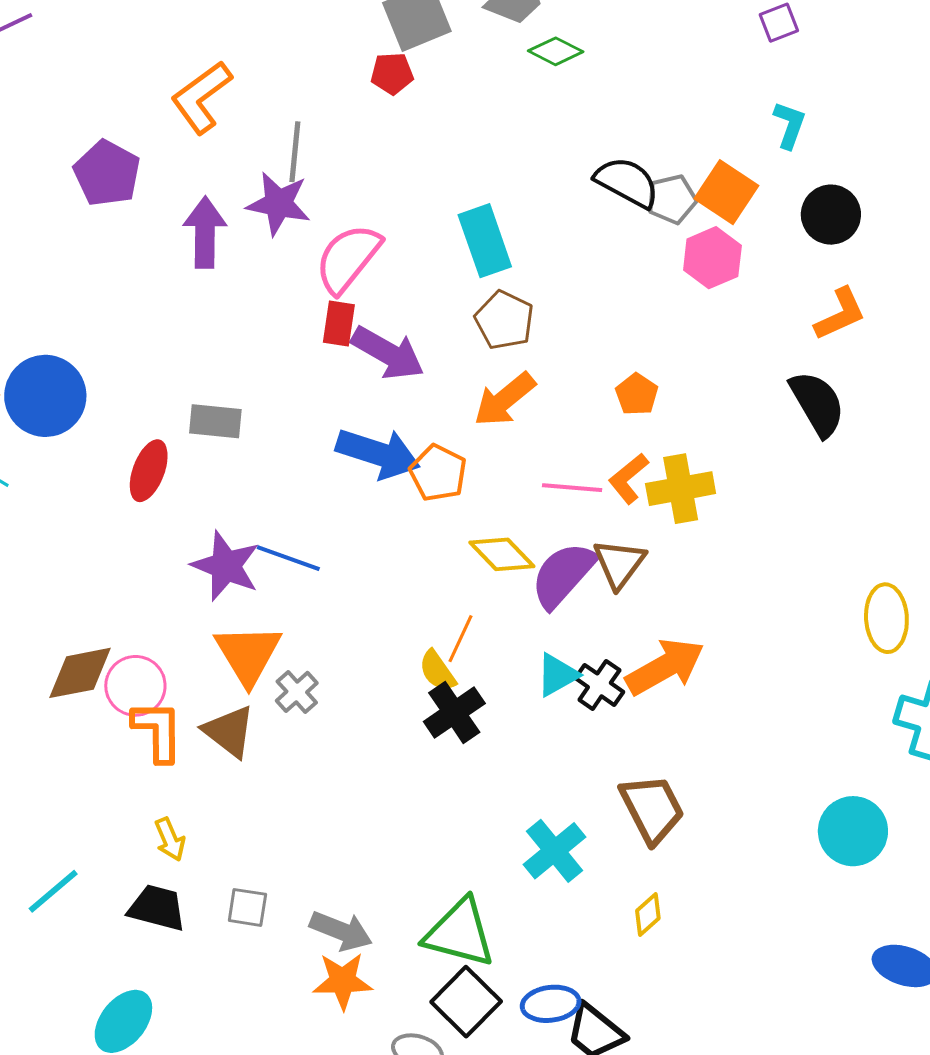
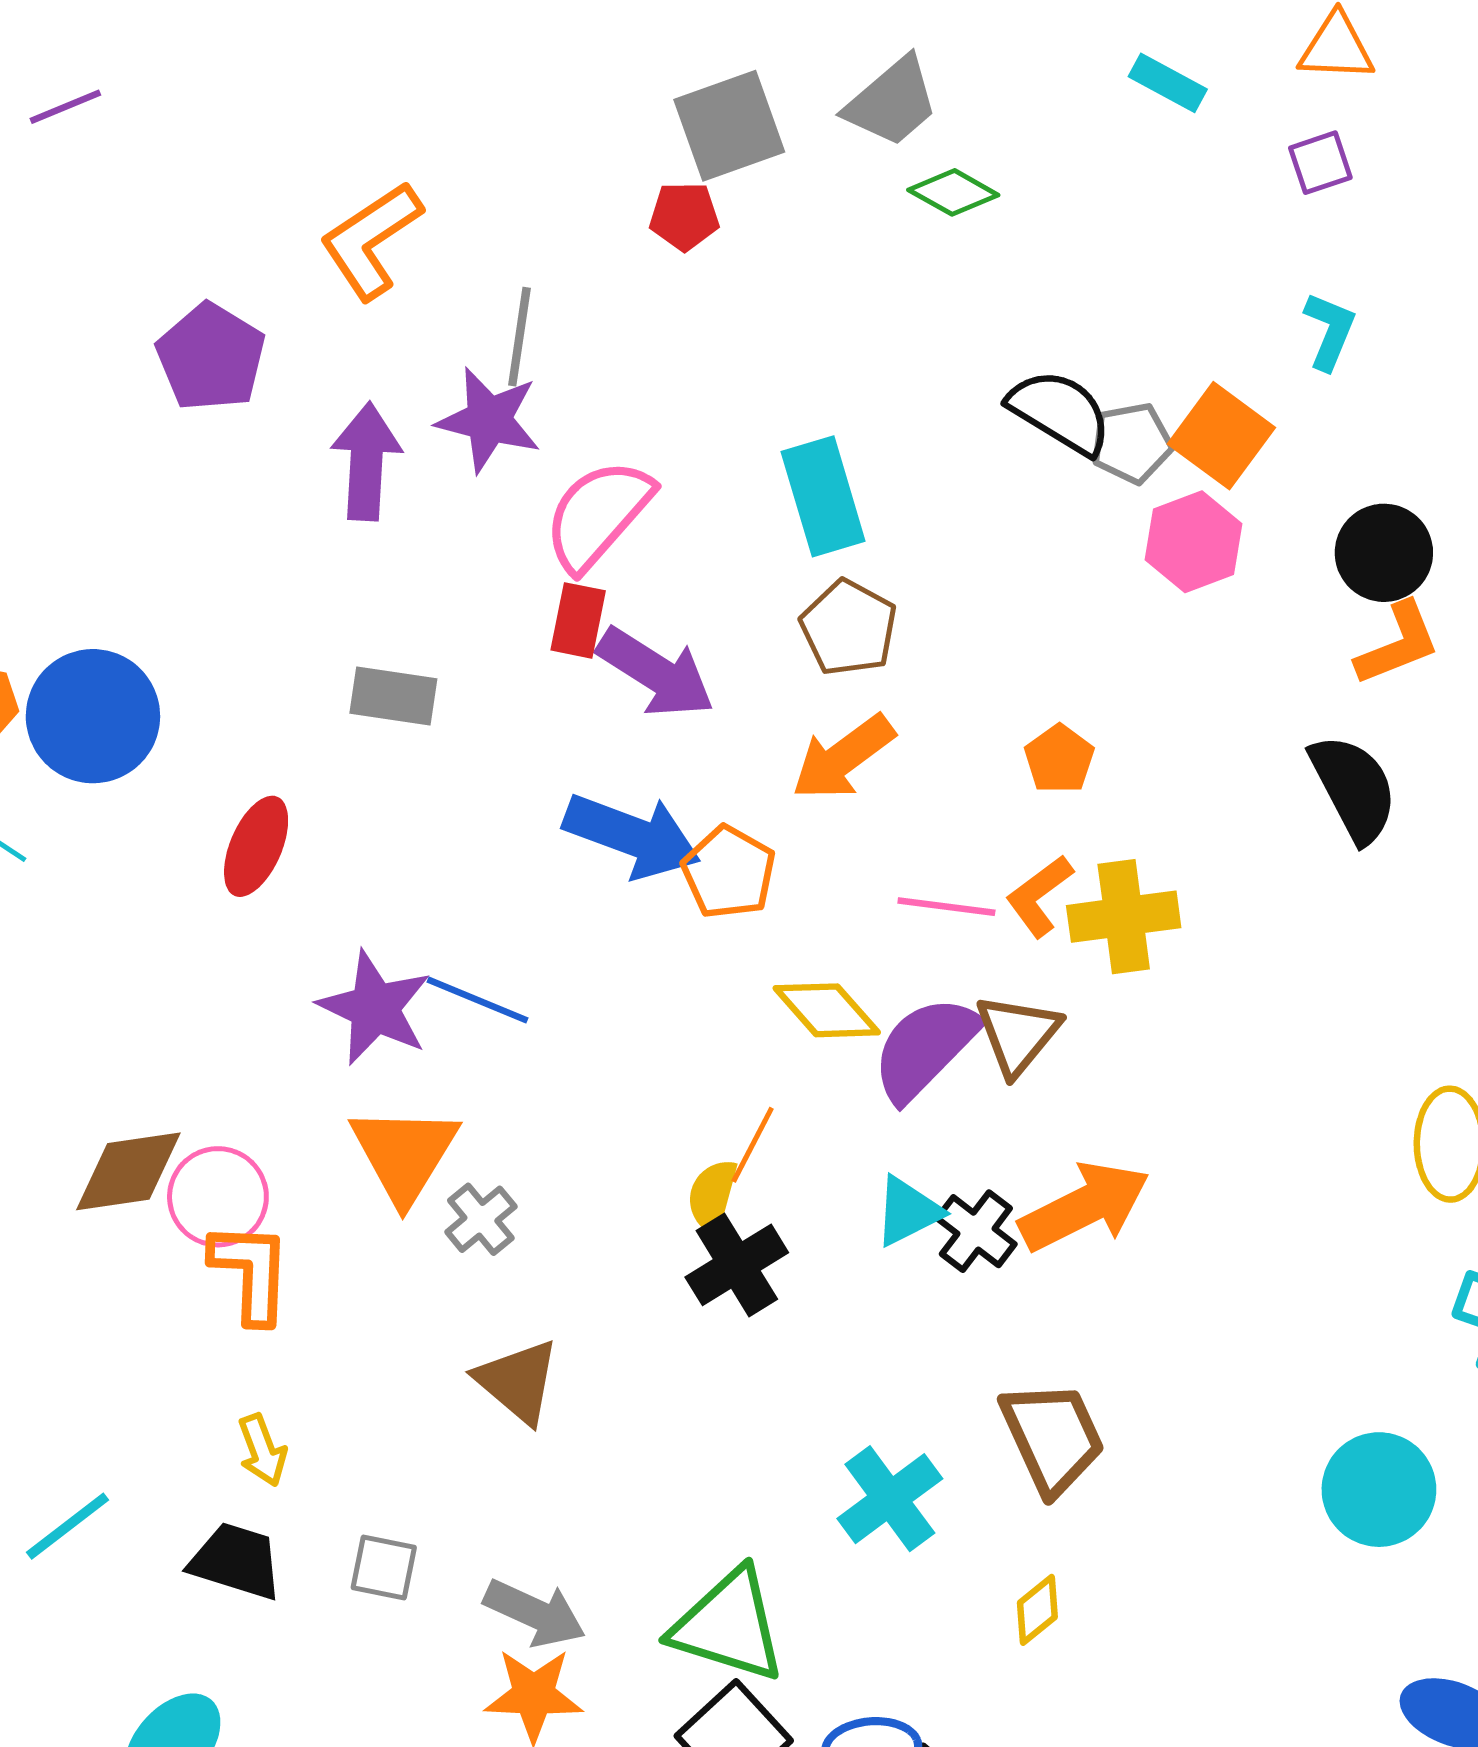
black circle: (831, 215) -> (1384, 553), moved
gray rectangle: (215, 421) -> (393, 696), moved
yellow semicircle: (437, 671) -> (712, 1196), turned 48
brown triangle: (229, 731) -> (518, 1381), moved

